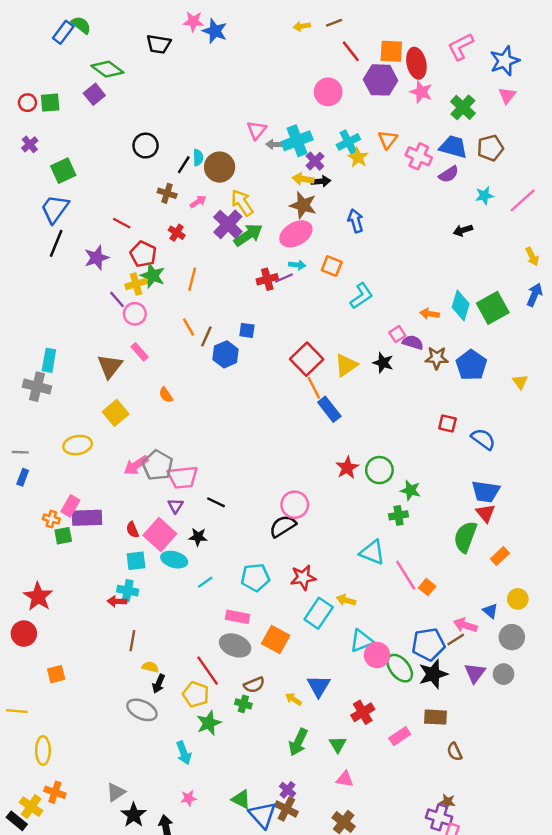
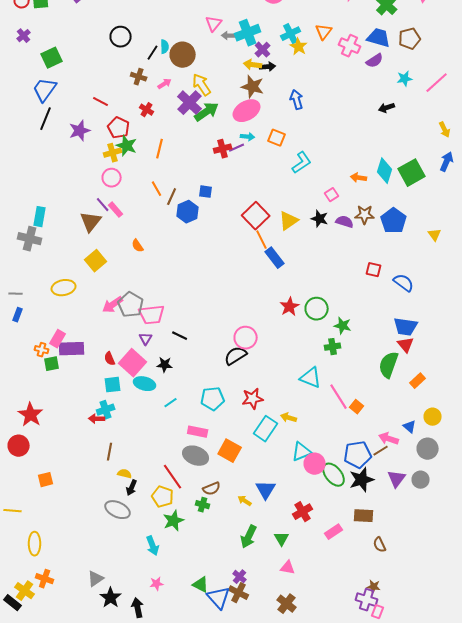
purple line: (117, 299) -> (103, 205), moved
purple semicircle: (413, 342) -> (345, 222), moved
cyan cross: (128, 591) -> (106, 410), turned -30

